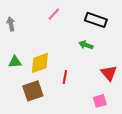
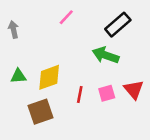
black rectangle: (96, 20) -> (118, 25), turned -60
green arrow: (86, 45) -> (106, 55), size x1.5
pink square: (100, 101) -> (107, 93), moved

